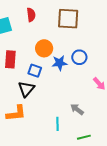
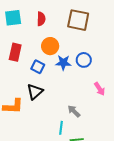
red semicircle: (31, 15) -> (41, 19), moved
black triangle: (26, 89) -> (35, 92), moved
cyan line: (57, 124) -> (61, 128), moved

